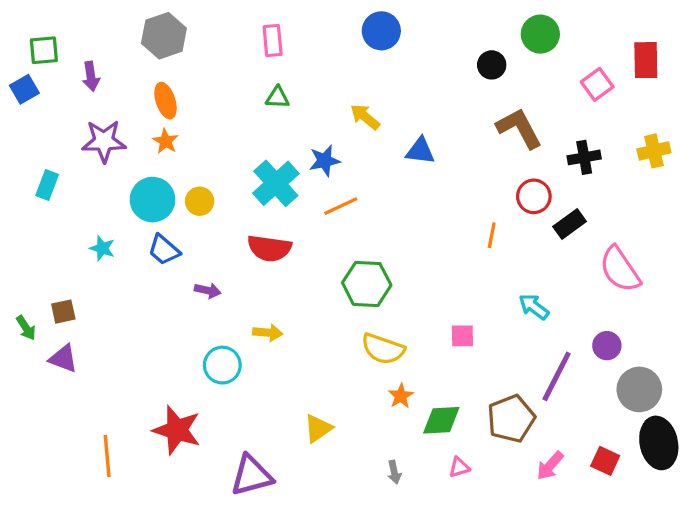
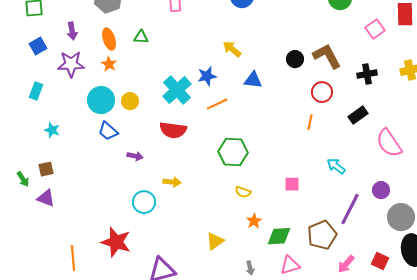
black circle: (492, 65) -> (295, 59), moved
purple arrow: (91, 76) -> (72, 31), moved
blue square: (24, 89) -> (38, 46), moved
green triangle: (277, 97) -> (141, 37), moved
blue triangle: (420, 151) -> (253, 80), moved
red circle: (534, 196) -> (322, 92), moved
cyan star: (102, 248) -> (52, 130), moved
yellow semicircle: (383, 349) -> (243, 192), size x0.6
yellow triangle: (318, 428) -> (215, 241), moved
pink triangle: (459, 467) -> (290, 265), size x1.5

